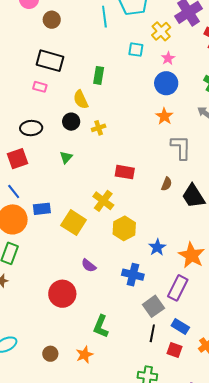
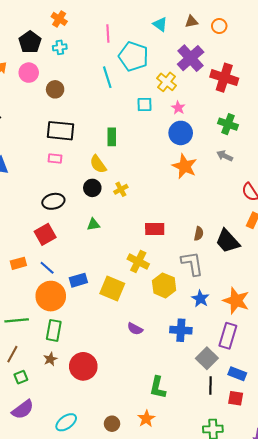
orange star: (164, 116) -> (185, 166), size x1.4
gray L-shape: (181, 147) -> (192, 263), moved
green triangle: (66, 157) -> (93, 224), turned 48
red circle: (62, 294) -> (83, 366), moved

